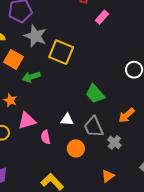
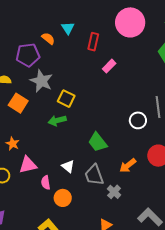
yellow square: (61, 52) -> (66, 99), size x0.7
green arrow: (31, 77) -> (57, 120), moved
white triangle: (67, 120) -> (68, 166), turned 32
orange circle: (76, 148) -> (63, 198), moved

